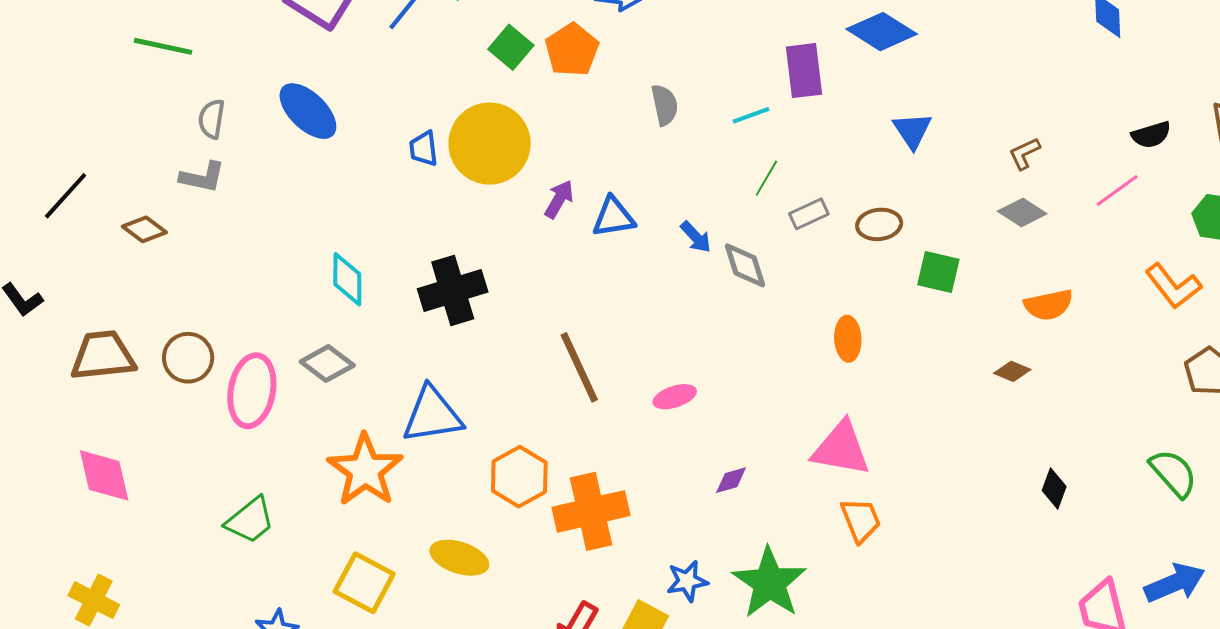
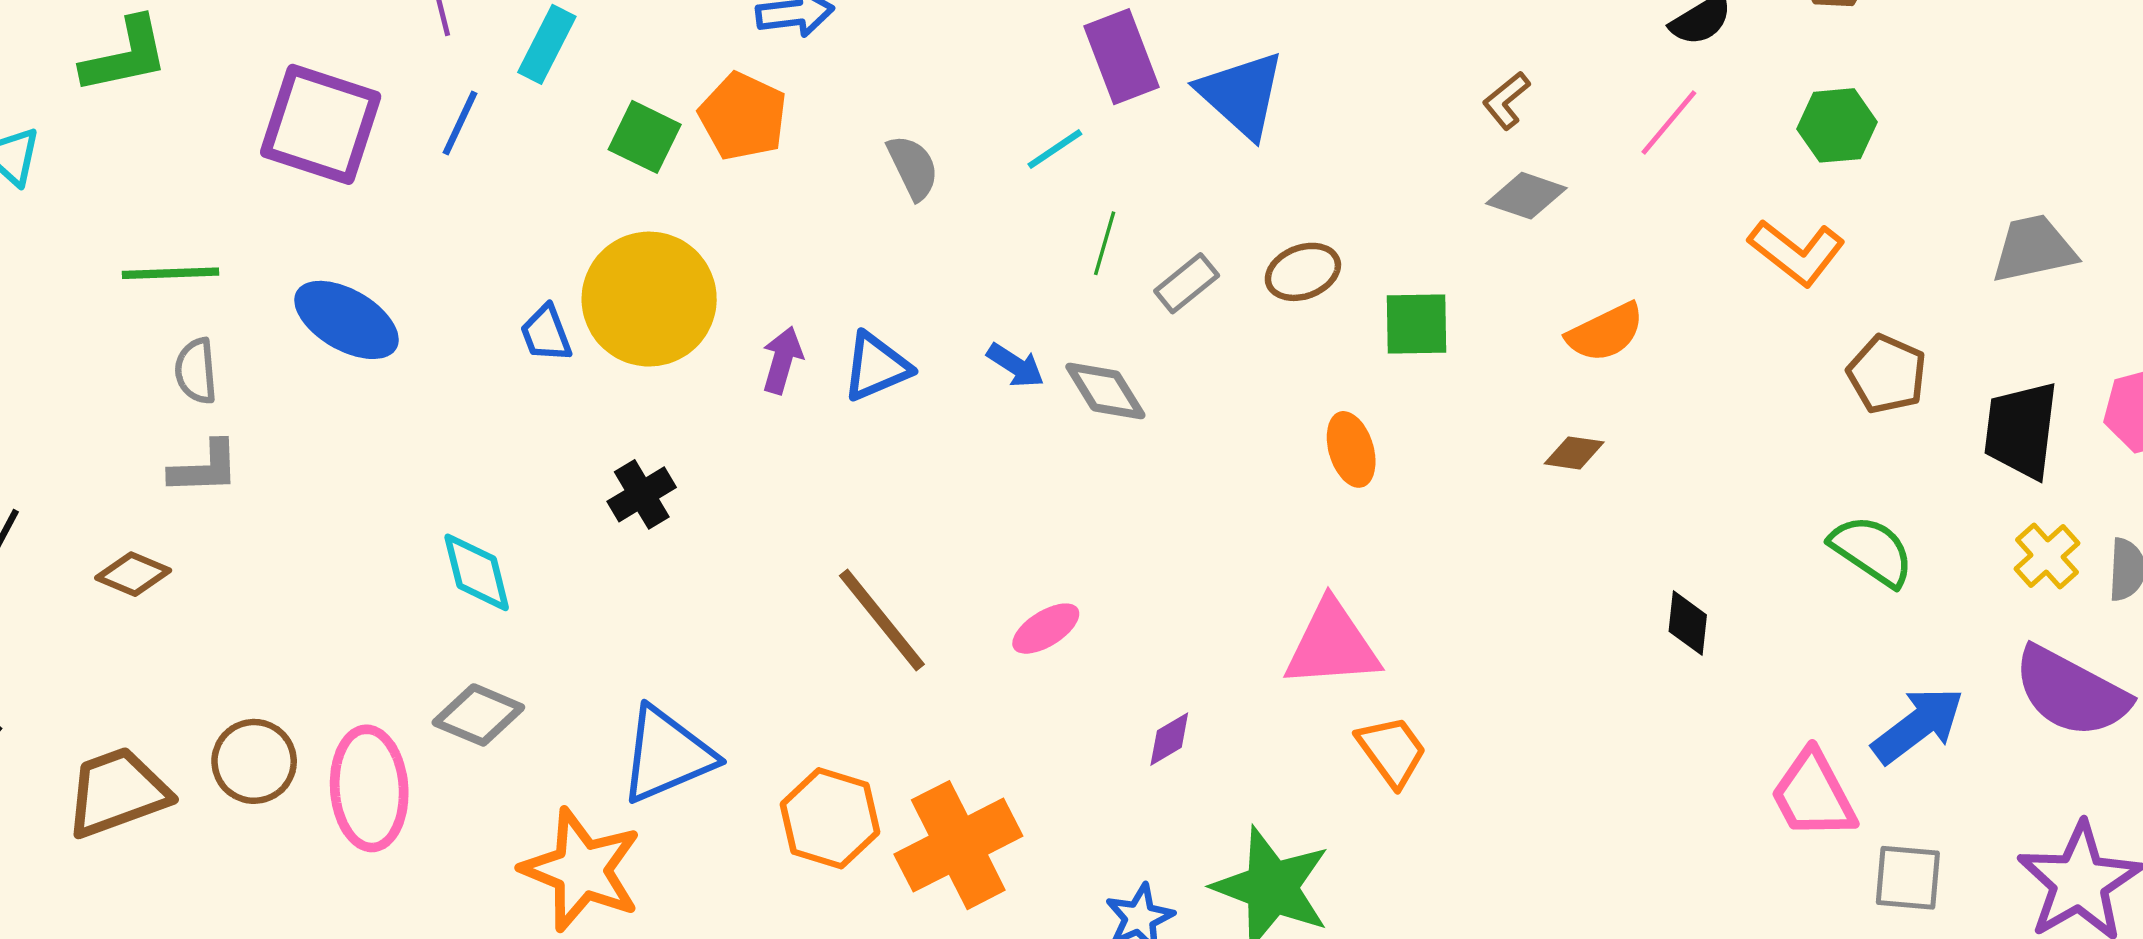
green line: (163, 46) -> (171, 273), moved
blue triangle: (912, 130) -> (1241, 95), moved, size x1.4
black cross: (453, 290) -> (642, 494), moved, size x0.6
orange ellipse: (848, 339) -> (1351, 449), moved

